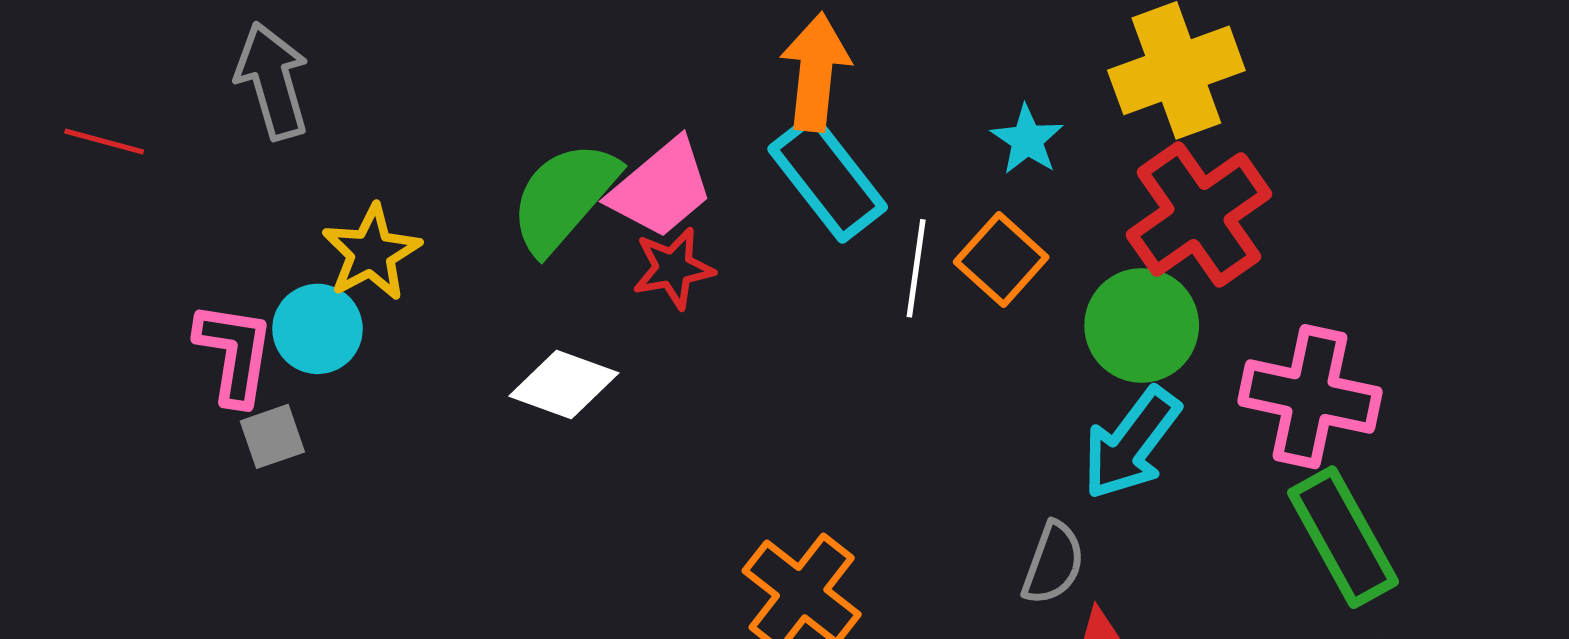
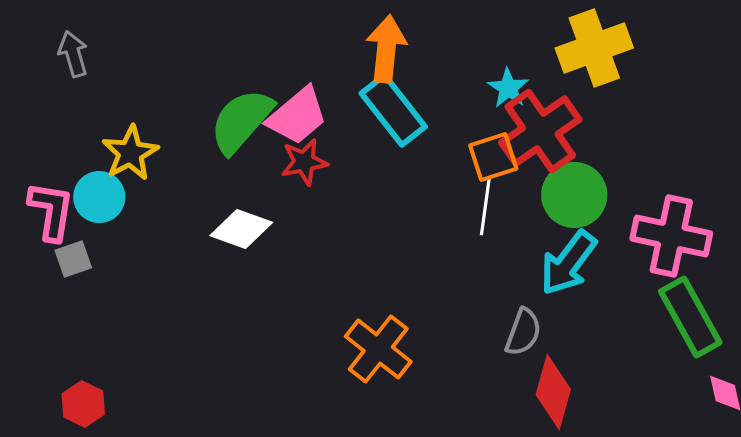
gray arrow: (272, 81) -> (73, 54), size x0.7
red cross: (1199, 214) -> (540, 131), moved
orange square: (1001, 260) -> (493, 157), turned 30
white line: (916, 268) -> (485, 207), moved

